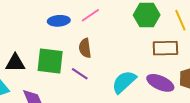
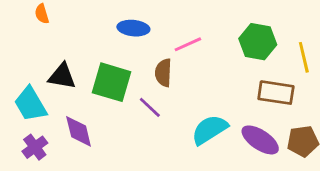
pink line: (90, 15) -> (188, 44), moved

